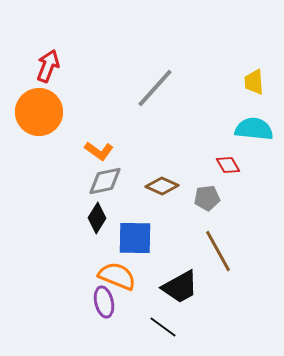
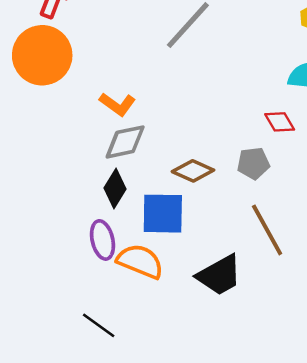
brown diamond: (162, 186) -> (193, 171), moved
purple ellipse: (104, 302) -> (102, 240), moved
black line: (163, 327) -> (99, 325), moved

